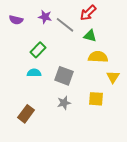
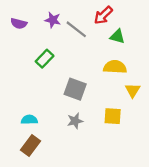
green triangle: (90, 36) -> (117, 36), moved
cyan semicircle: (34, 73) -> (29, 120), moved
brown rectangle: (26, 114) -> (30, 146), moved

